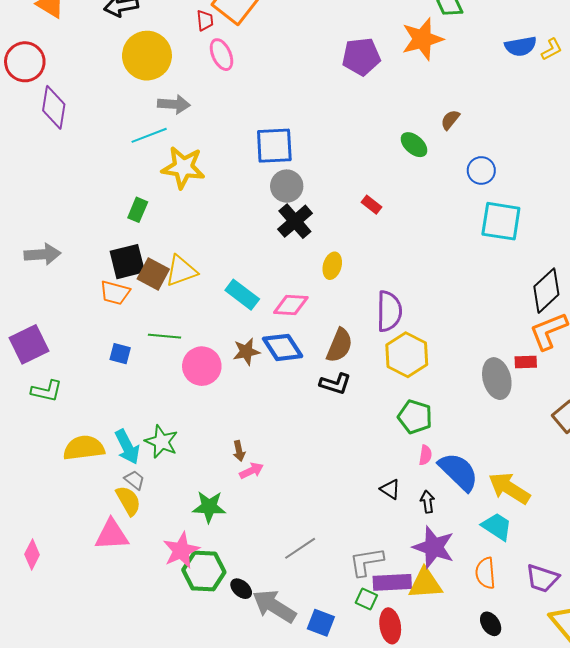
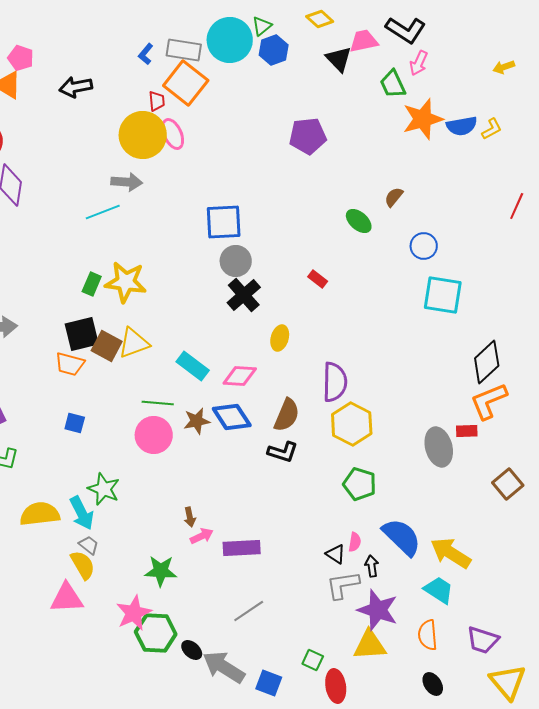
orange star: (422, 39) -> (423, 119), moved
yellow circle: (147, 56) -> (143, 135), moved
yellow star: (183, 167) -> (126, 282), moved
green line: (165, 336) -> (158, 403), moved
green star: (161, 442) -> (104, 489), moved
pink semicircle: (425, 455) -> (355, 542), moved
gray L-shape: (366, 562) -> (343, 585), moved
purple rectangle: (392, 582) -> (242, 548), moved

